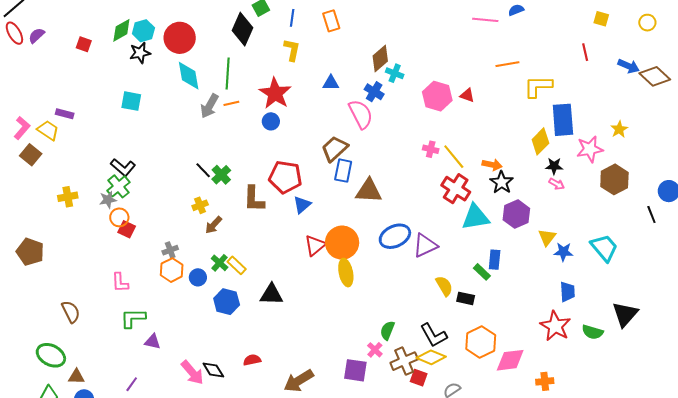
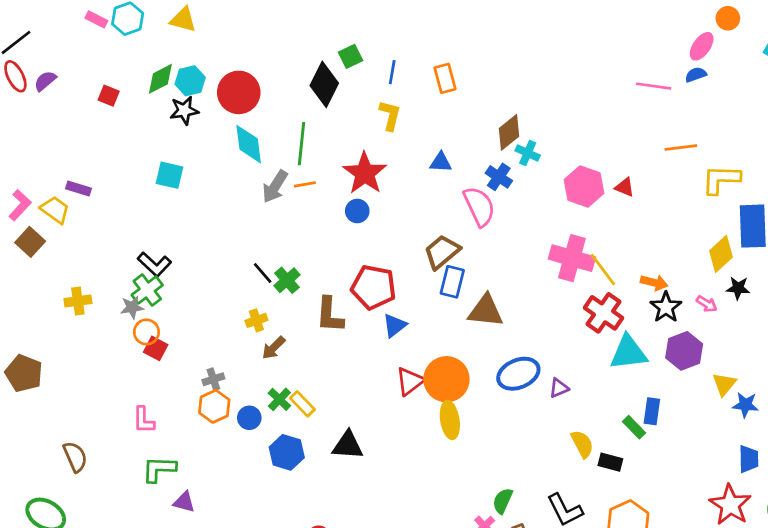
pink cross: (431, 149) -> (572, 258), size x2.0
pink arrow: (557, 184) -> (707, 304), moved
purple triangle: (425, 245) -> (559, 388), size x0.6

